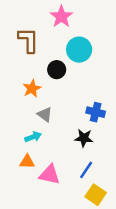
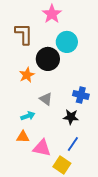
black circle: (57, 70) -> (48, 59), size x1.5
gray triangle: (45, 114) -> (46, 99), moved
yellow square: (96, 195) -> (62, 165), moved

